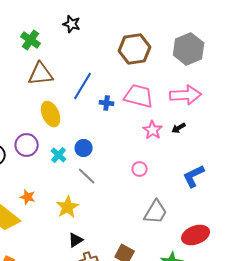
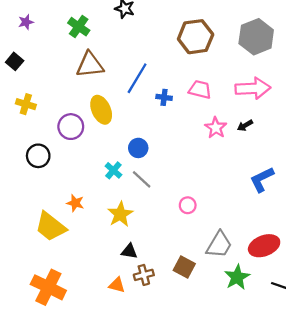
pink trapezoid: (139, 96) -> (200, 90), size x0.7
purple circle: (27, 145) -> (71, 127), moved
cyan cross: (59, 155) -> (113, 170), moved
pink circle: (140, 169) -> (188, 205), moved
gray trapezoid: (156, 212) -> (219, 245), moved
black triangle: (76, 240) -> (129, 251), turned 42

